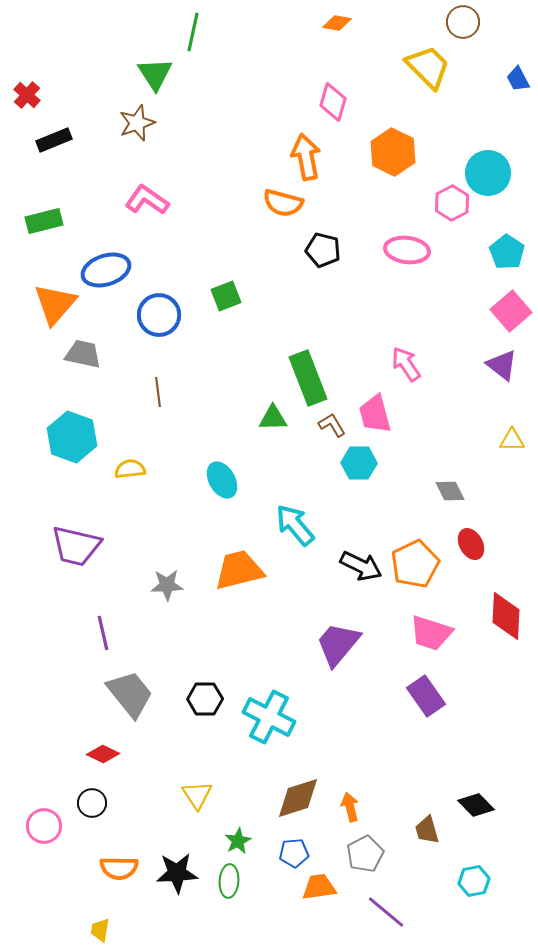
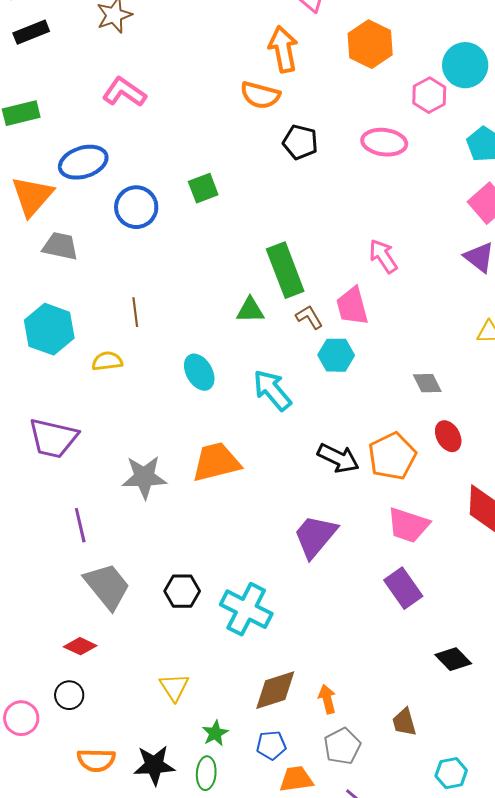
brown line: (158, 392) -> (135, 312), moved
cyan arrow: (295, 525) -> (272, 390), moved
gray star: (167, 585) -> (144, 477), size x1.4
black diamond: (476, 805) -> (453, 659), moved

